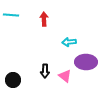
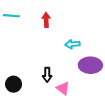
pink triangle: (65, 76) -> (63, 88), moved

